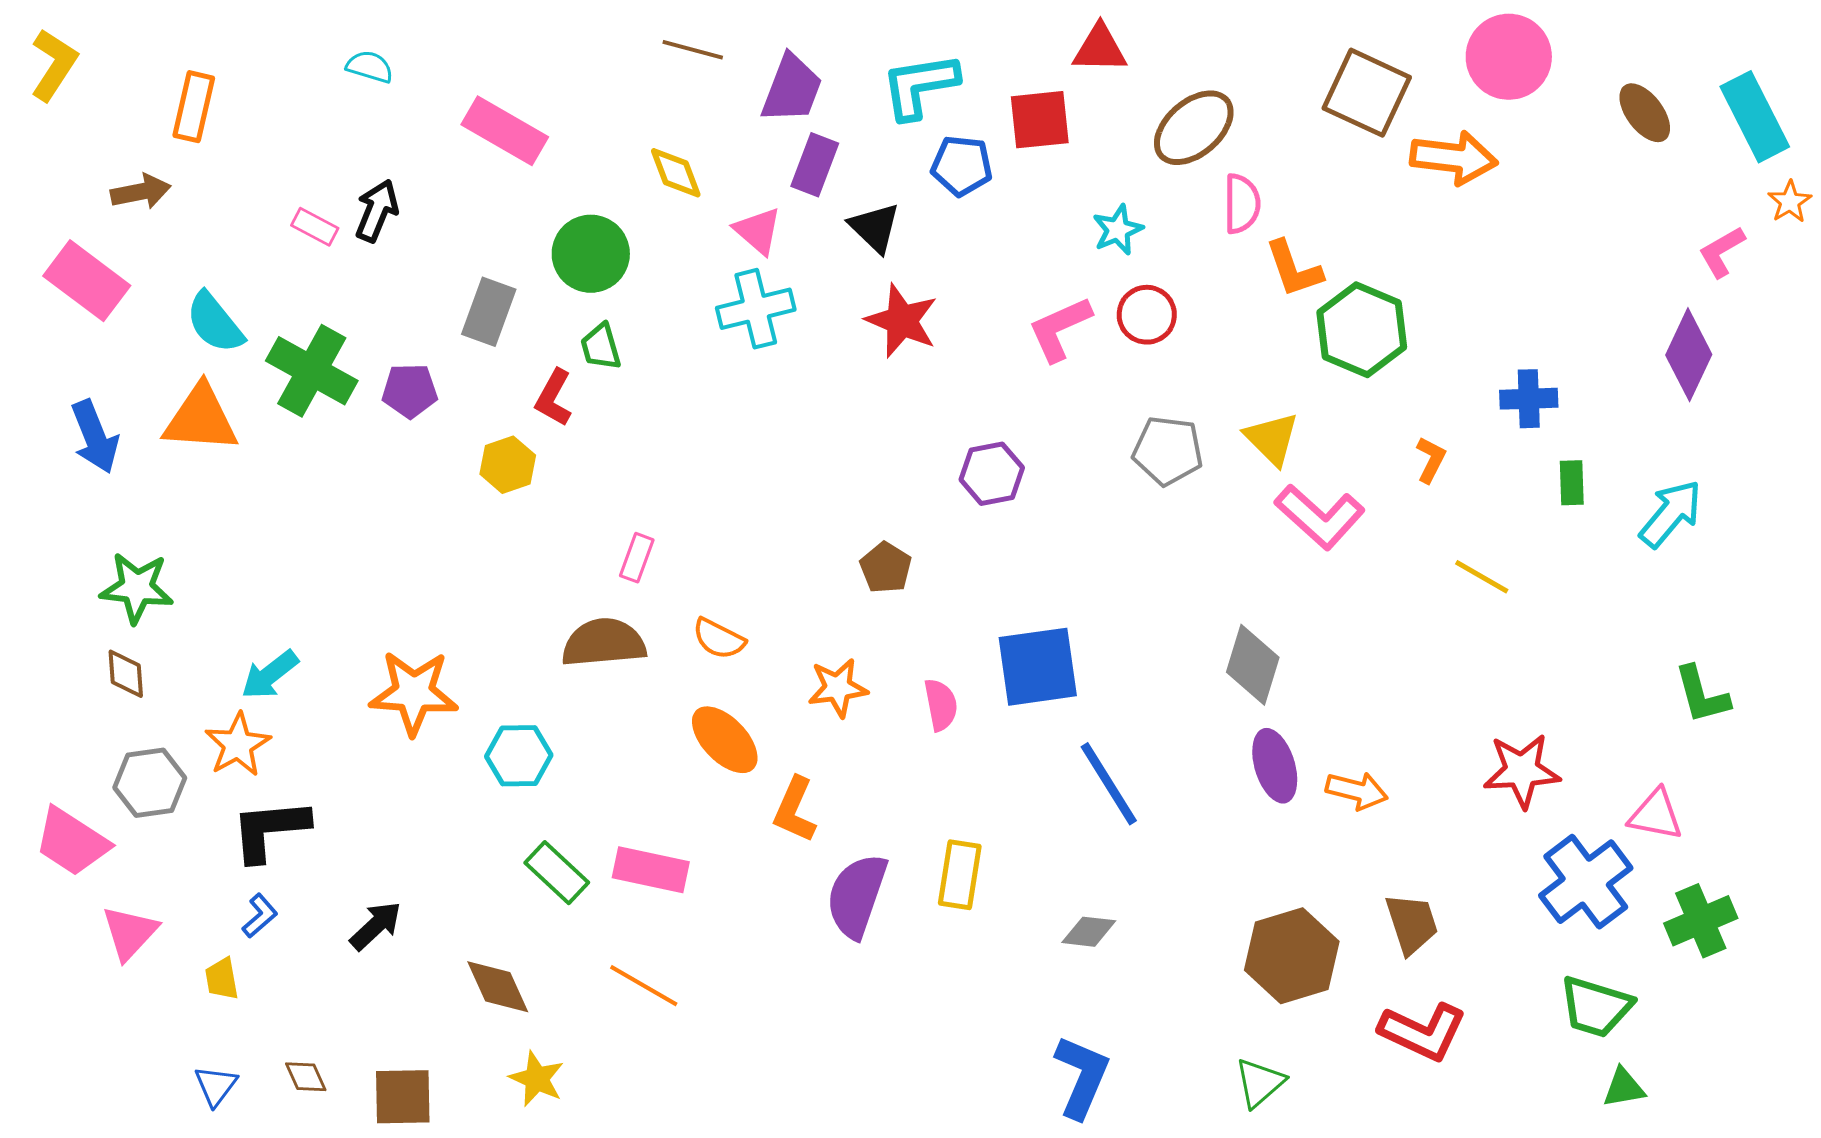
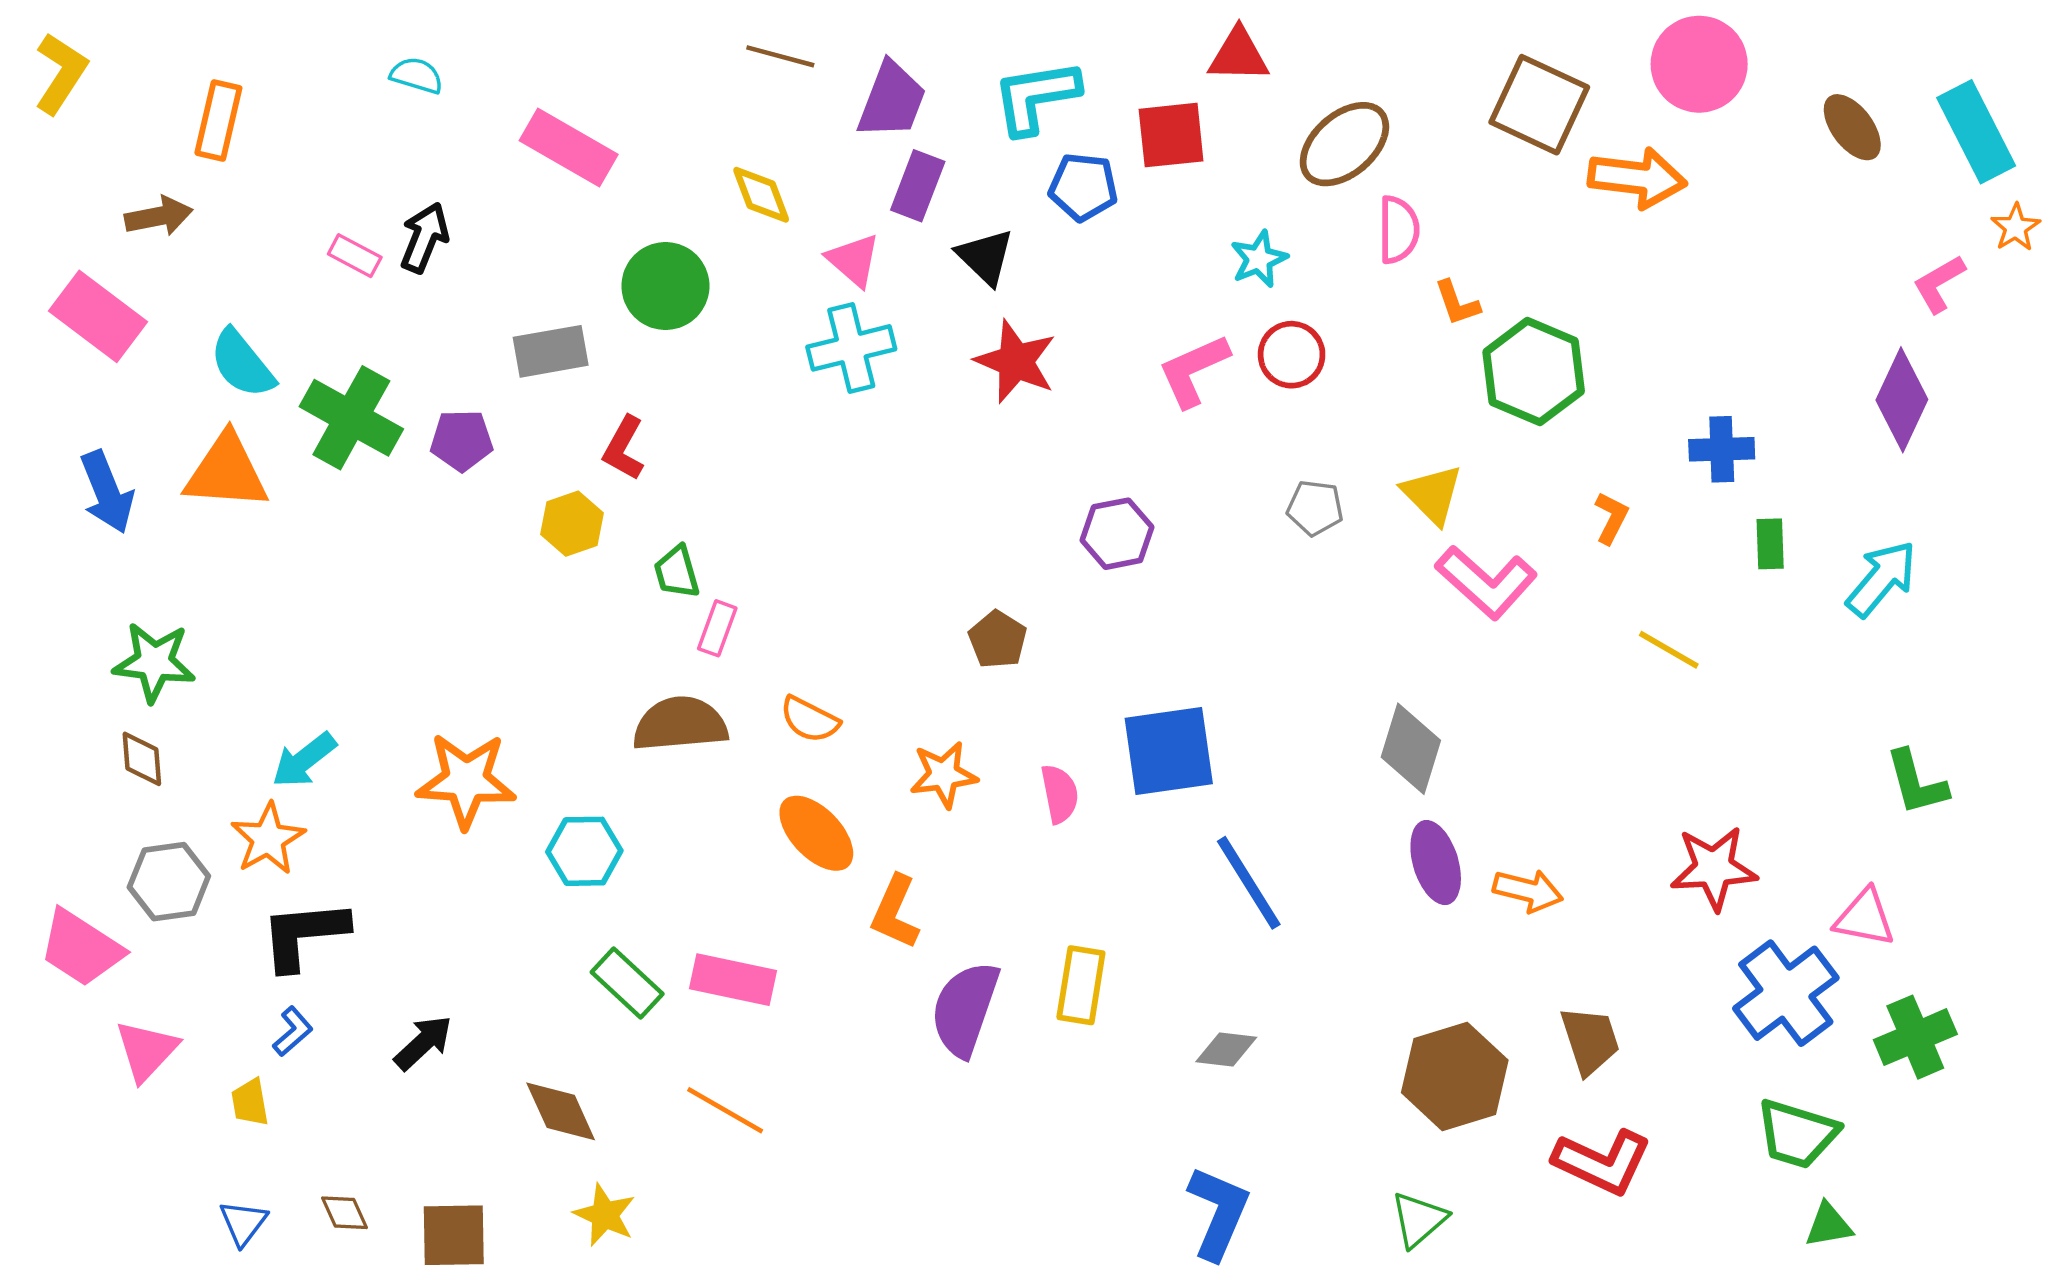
orange L-shape: (1294, 269) -> (1457, 303), size x0.7
gray rectangle: (489, 312) -> (551, 351), turned 60
green trapezoid: (601, 347) -> (677, 572), moved
gray pentagon: (1168, 451) -> (1315, 508), size x0.7

